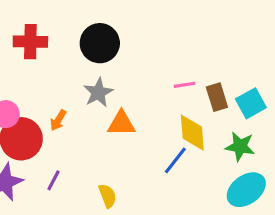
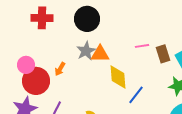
orange triangle: (121, 123) -> (100, 54), moved
yellow diamond: (192, 133) -> (118, 77), moved

